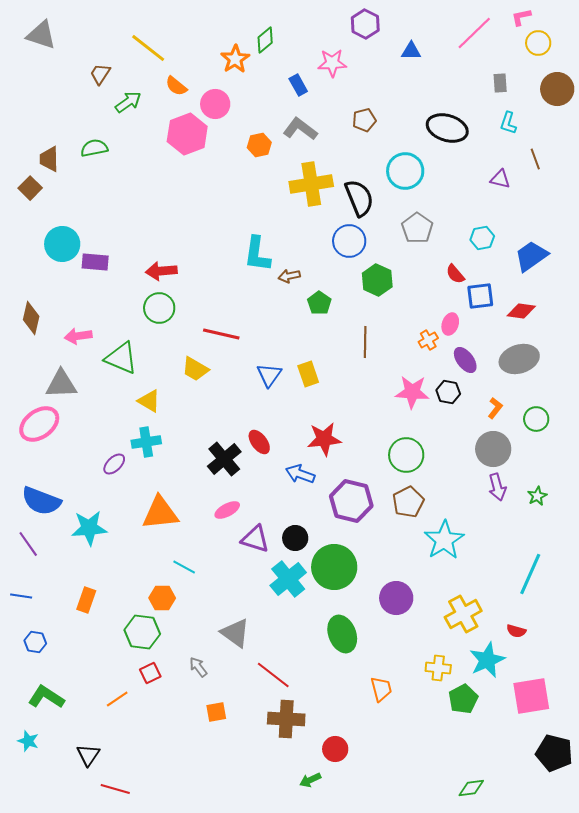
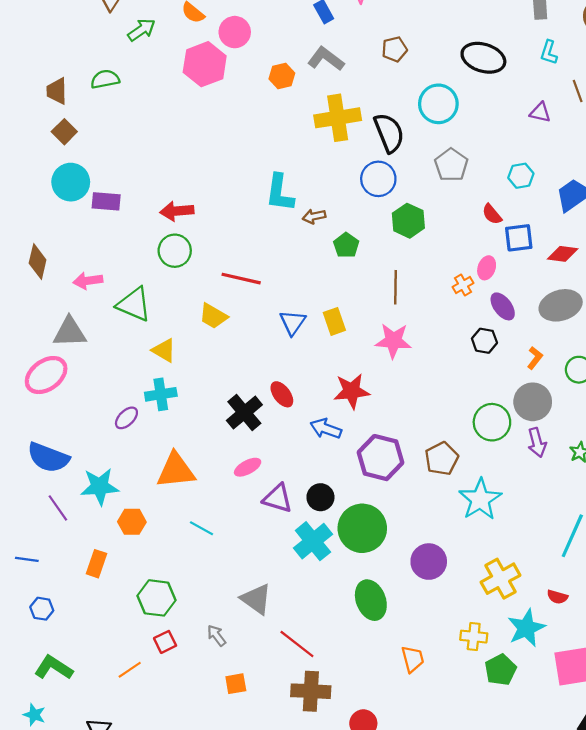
brown square: (30, 188) -> (64, 132), moved
pink star: (412, 392) -> (393, 341), moved
green circle: (406, 455) -> (492, 422), moved
purple line: (28, 544) -> (58, 508), moved
orange hexagon: (162, 598) -> (132, 522), moved

